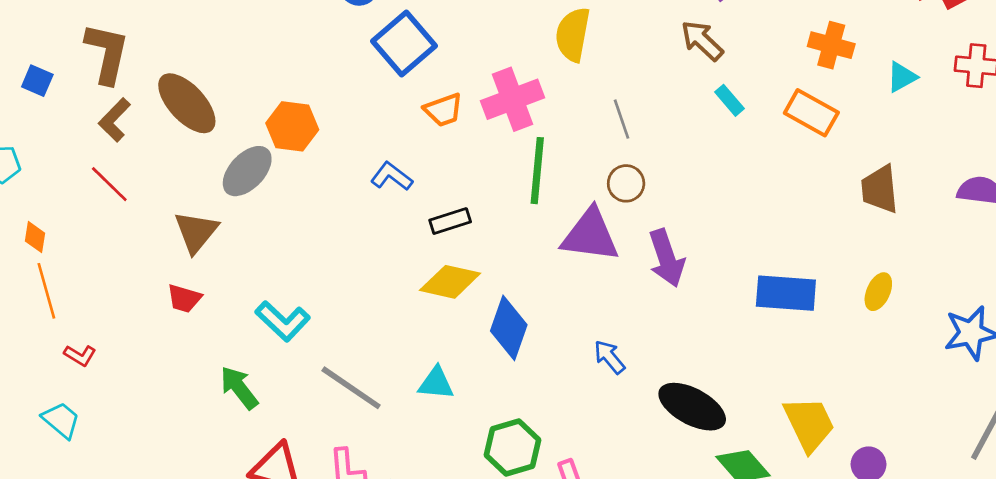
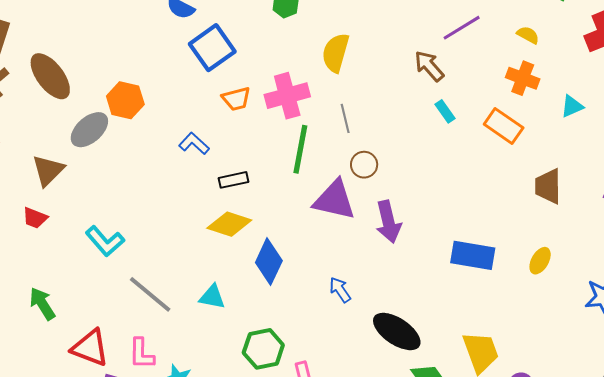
gray line: (621, 119) -> (345, 118), moved
green arrow: (239, 388) -> (42, 304), moved

